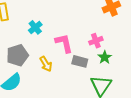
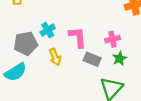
cyan cross: (35, 27) -> (48, 30), moved

